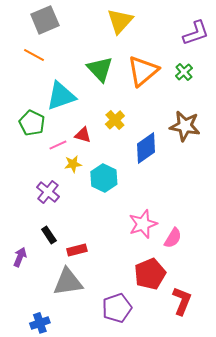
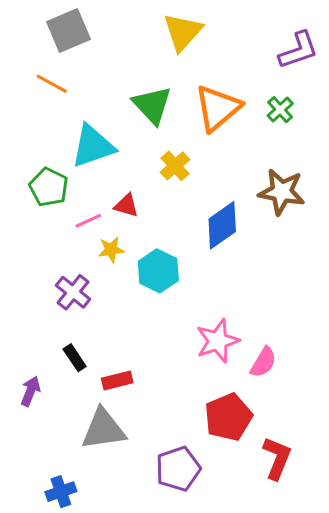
yellow cross: (115, 120) -> (175, 166), moved

